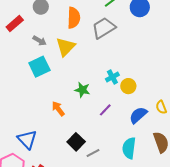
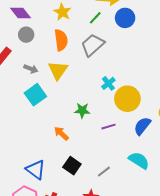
cyan cross: (112, 77) -> (108, 83), moved
yellow circle: (128, 86) -> (127, 99), size x1.6
purple line: (105, 110) -> (108, 127), turned 40
black square: (76, 142) -> (72, 166), moved
cyan semicircle: (129, 148) -> (139, 160), turned 125

